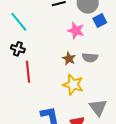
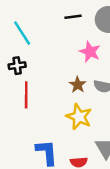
black cross: (18, 49) -> (17, 66), turned -32

